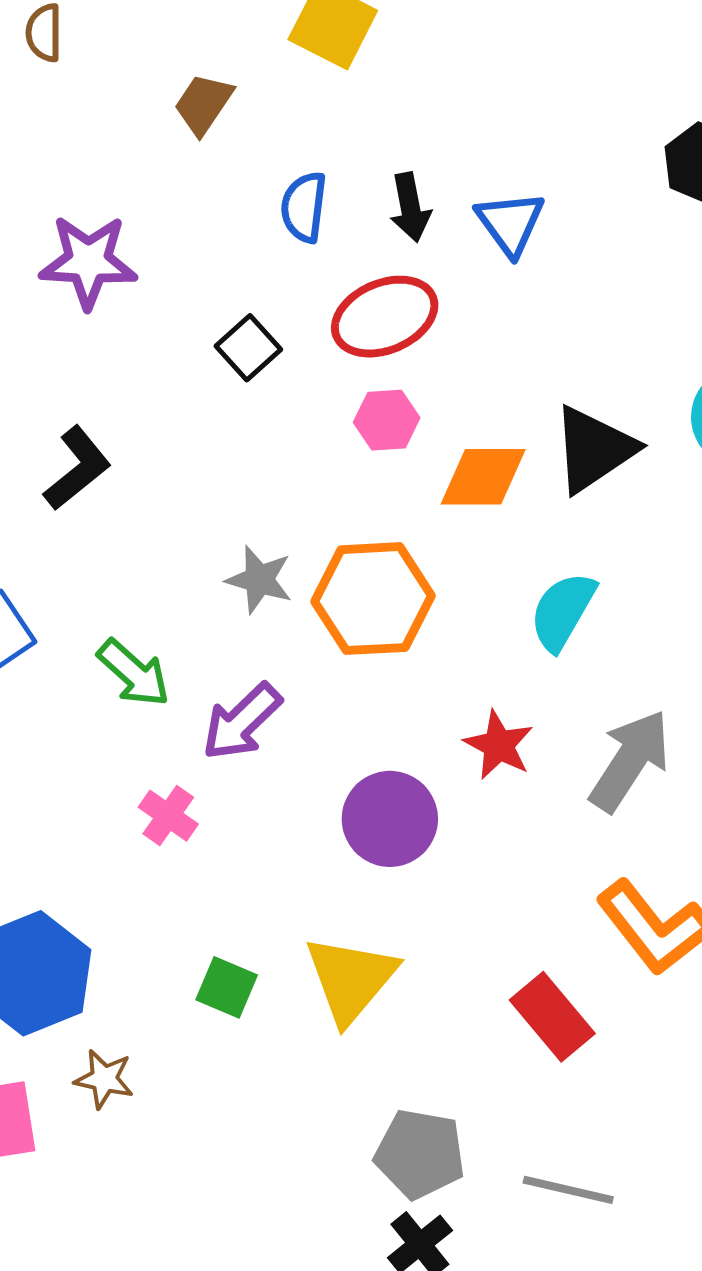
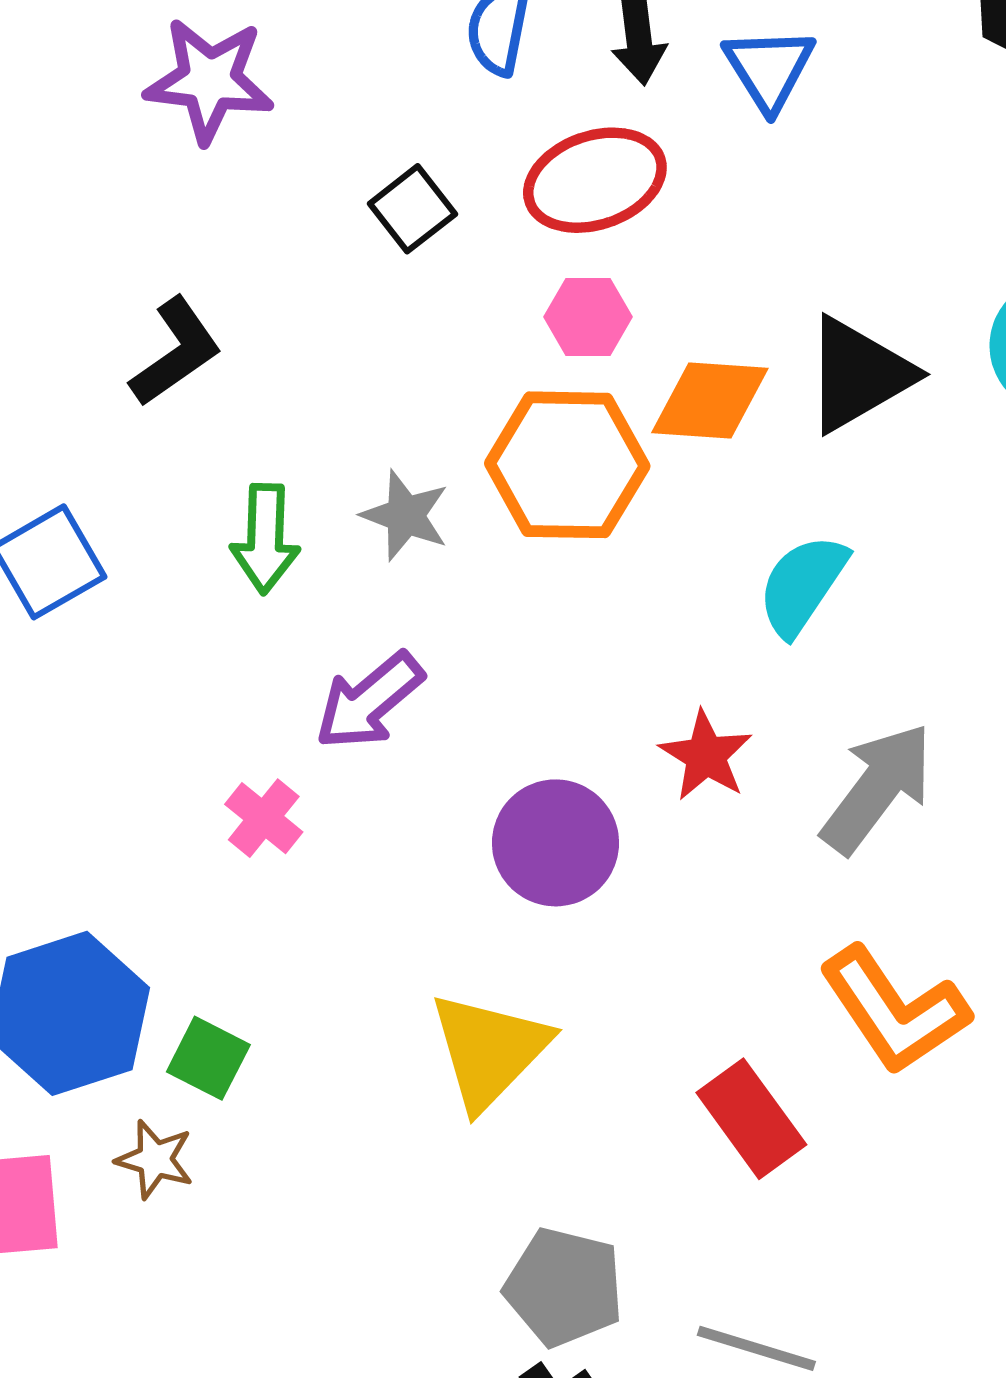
orange hexagon: (373, 599) -> (567, 465), moved
green arrow: (134, 673) -> (265, 539), moved, turned 46
green square: (227, 987) -> (208, 1058), moved

